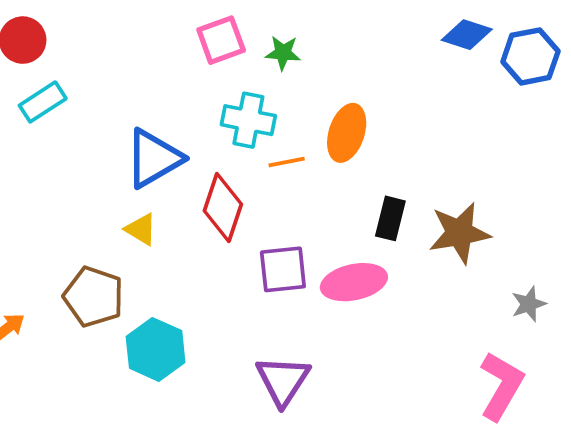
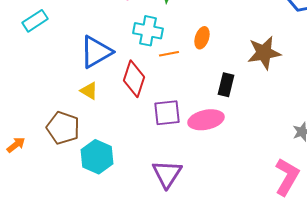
orange ellipse: (347, 133) -> (202, 38), size x0.7
brown star: (459, 233) -> (264, 53), moved

